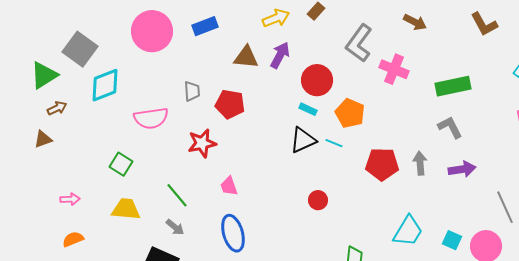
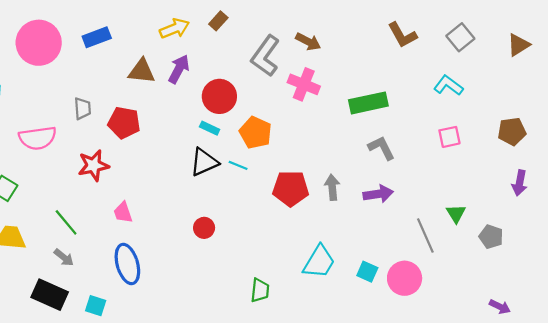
brown arrow: (415, 22) -> (308, 42), moved
gray L-shape: (450, 127) -> (382, 148), moved
red circle: (318, 200) -> (204, 228), moved

